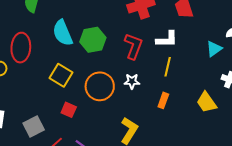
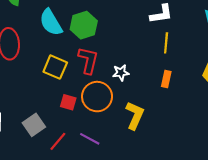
red L-shape: (133, 46) -> (88, 60), moved
white star: (132, 81) -> (121, 73), moved
orange circle: (100, 86) -> (97, 97), moved

